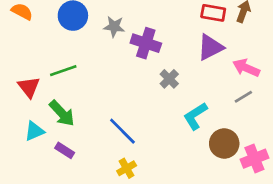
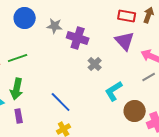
purple triangle: (210, 47) -> (125, 41), turned -45
green arrow: (62, 113) -> (17, 89), turned 55
purple rectangle: (65, 150) -> (19, 116), turned 48

